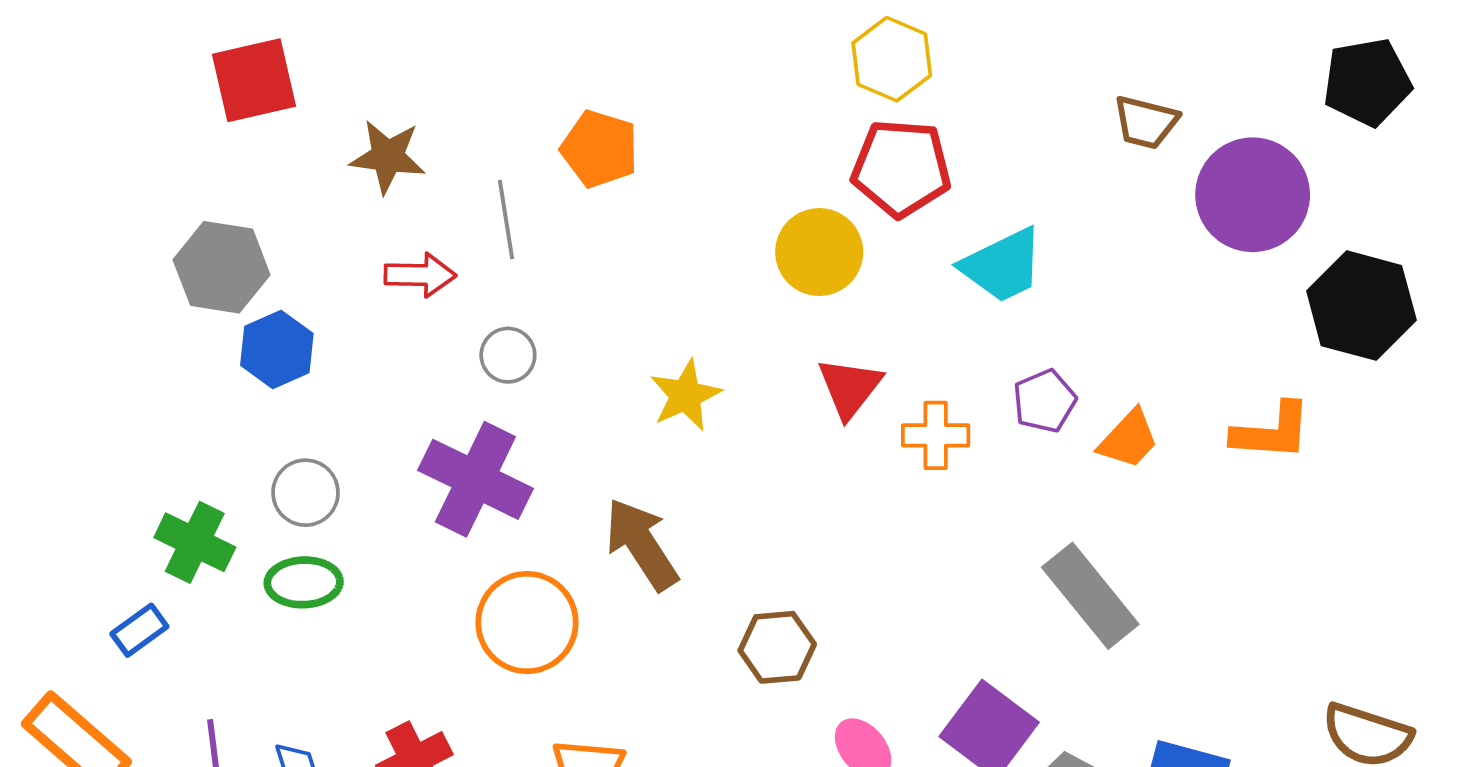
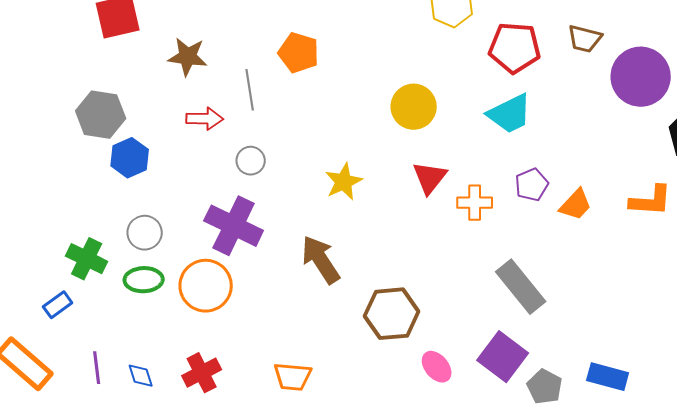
red pentagon: (901, 168) -> (515, 48), moved
gray rectangle: (1090, 596) -> (521, 287), moved
orange circle: (527, 622) -> (206, 286), moved
brown hexagon: (777, 647) -> (392, 314), size x1.4

